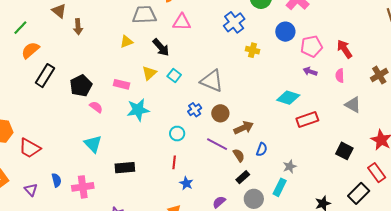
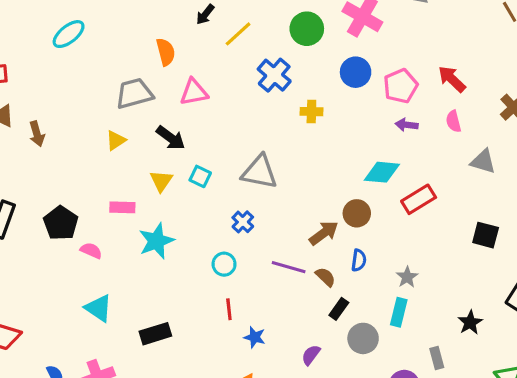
brown circle: (220, 113) -> (357, 213), moved

